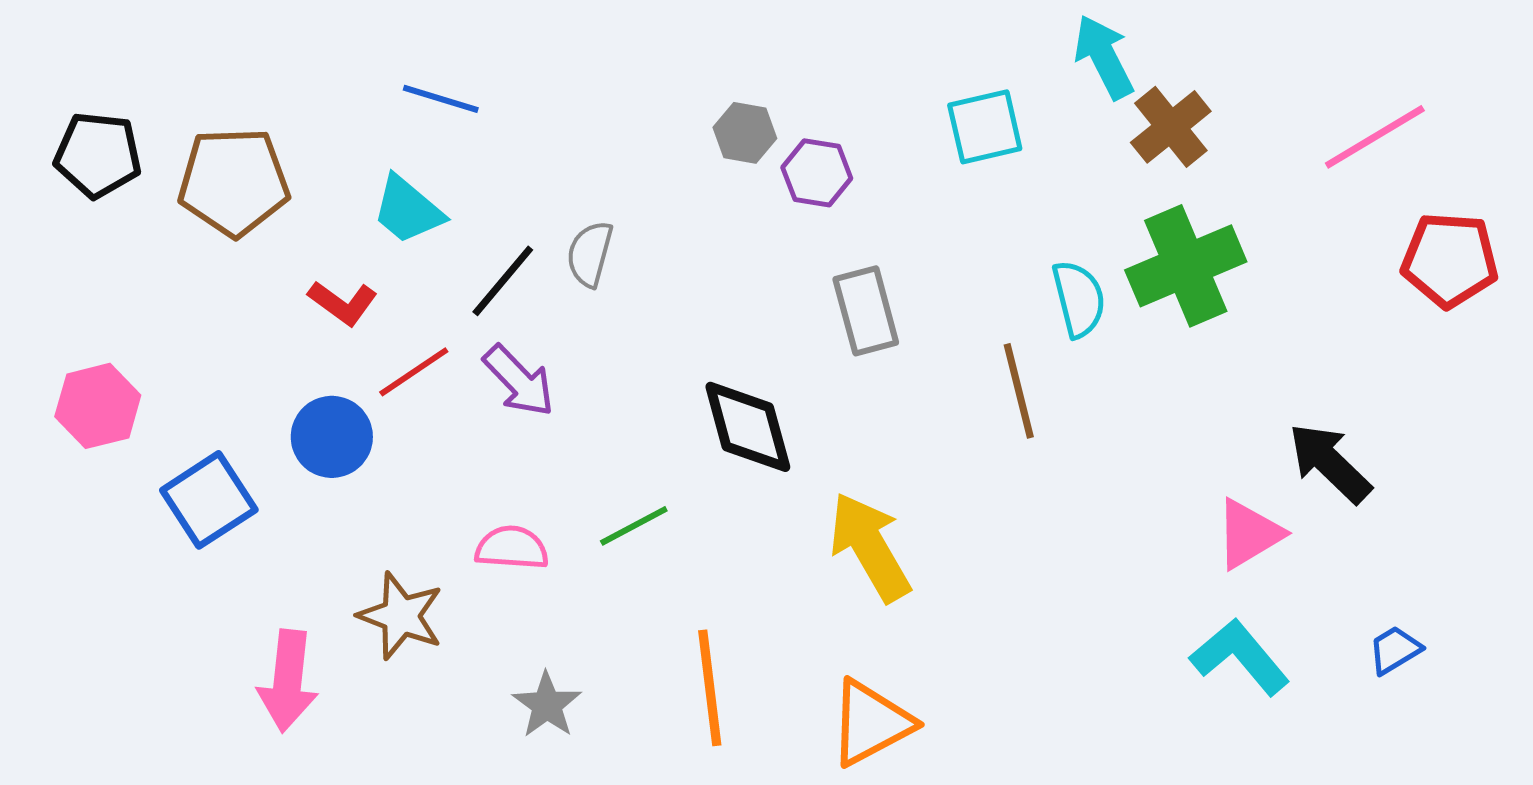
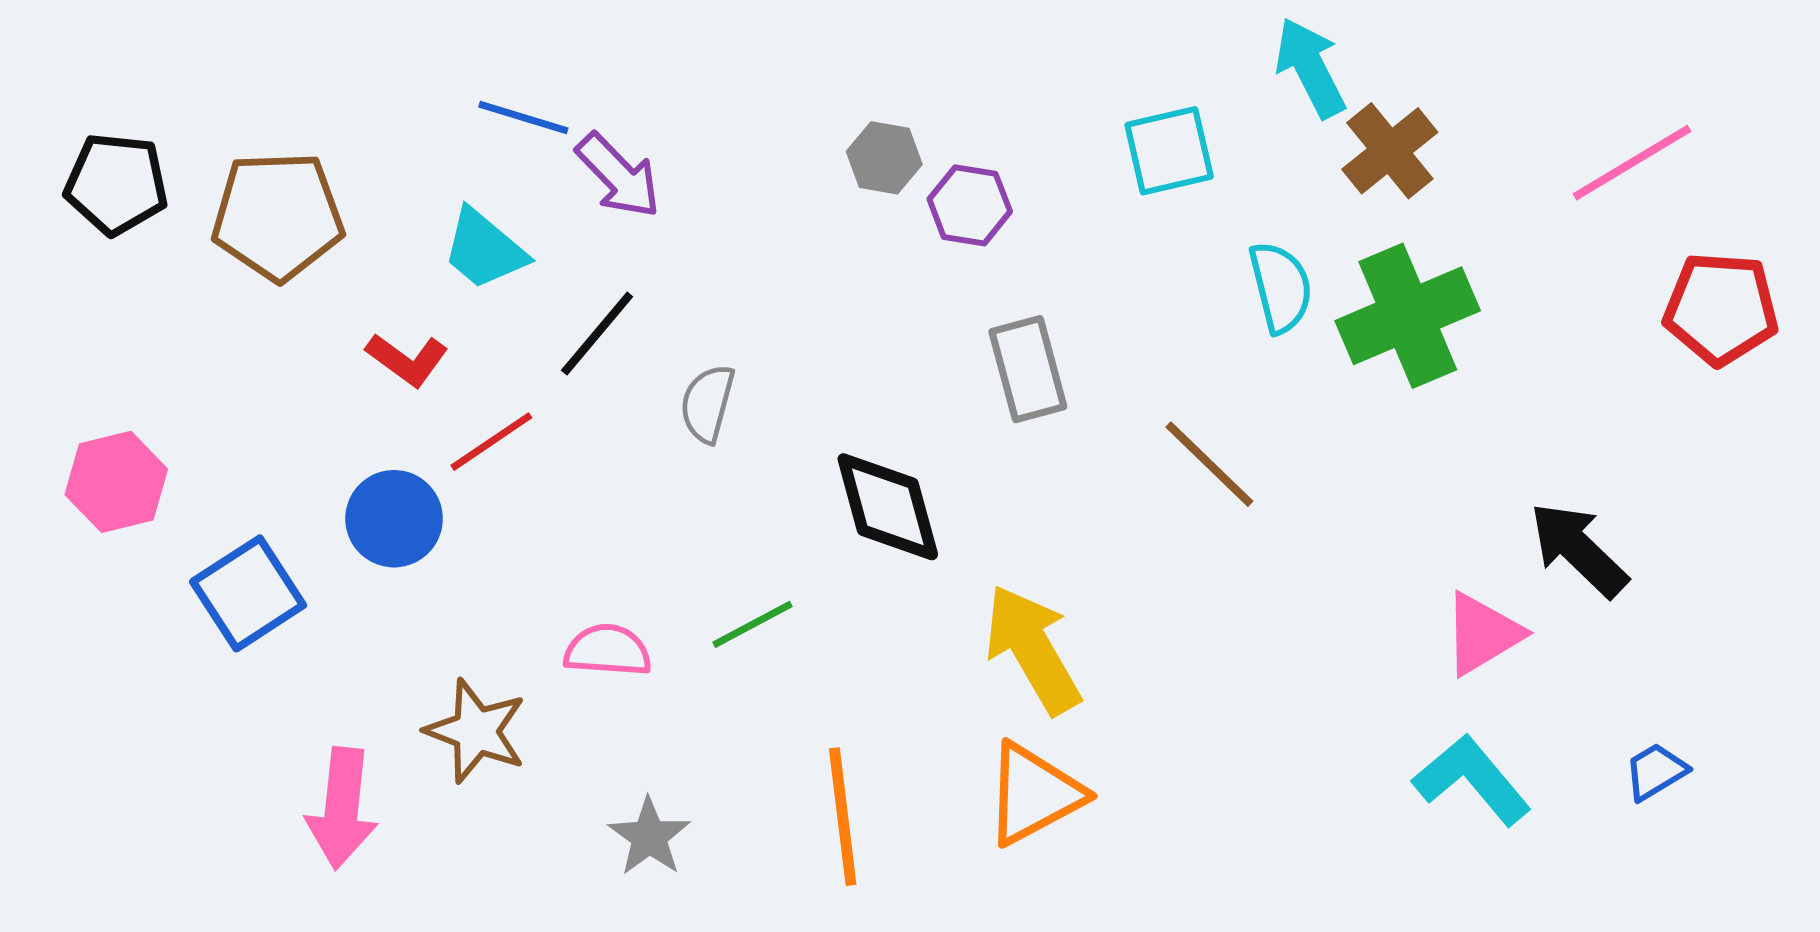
gray semicircle: (590, 254) -> (707, 404), moved
cyan semicircle: (1079, 299) -> (1281, 287), moved
purple arrow: (519, 381) -> (618, 176), moved
brown line: (1019, 391) -> (1209, 464), turned -32
orange triangle: (871, 723) -> (1034, 794), moved

